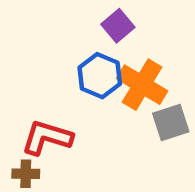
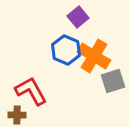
red L-shape: (47, 138) -> (31, 91), turned 44

